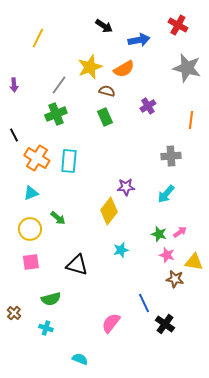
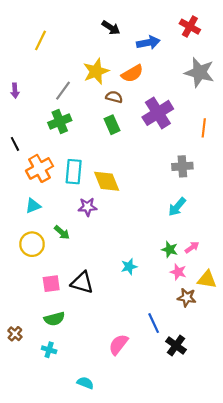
purple cross: (148, 106) -> (158, 113), size x1.8
orange cross: (37, 158) -> (39, 168), turned 30
purple star: (126, 187) -> (87, 207), moved
yellow diamond: (109, 211) -> (107, 181), moved, turned -60
pink square: (31, 262) -> (51, 284), moved

